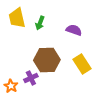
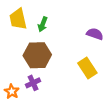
purple semicircle: (74, 30) -> (95, 34), moved
brown hexagon: (47, 60) -> (37, 55), moved

